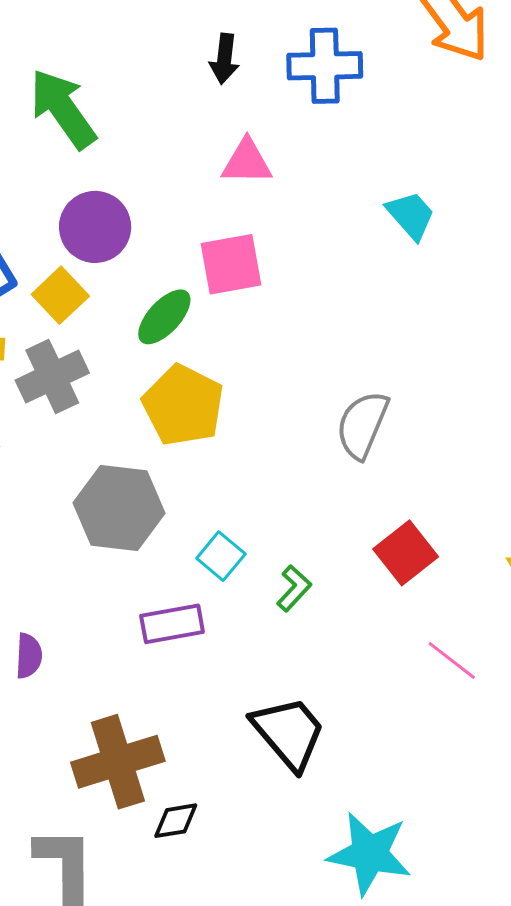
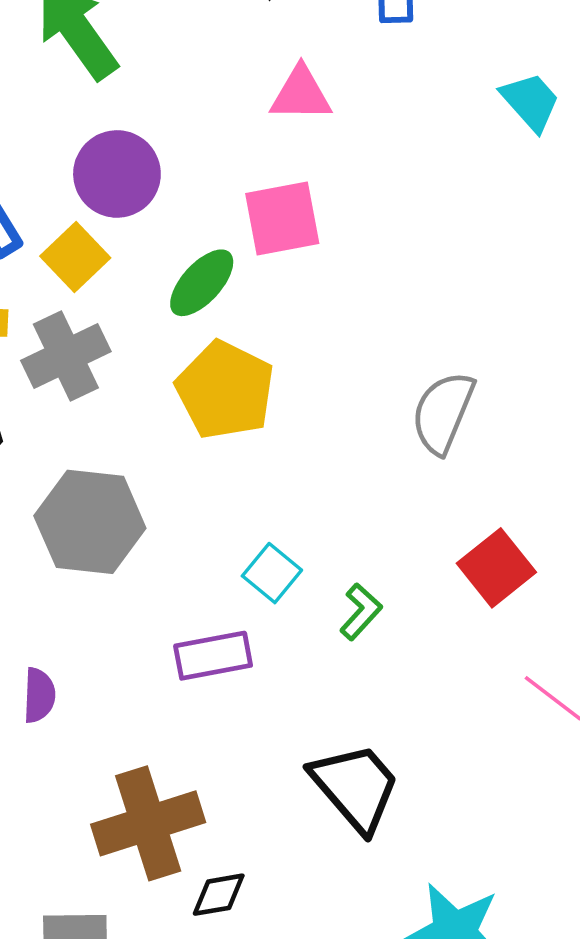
cyan trapezoid: (411, 215) -> (530, 102), moved
gray hexagon: (119, 508) -> (90, 522), moved

